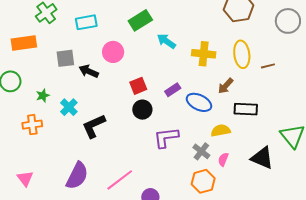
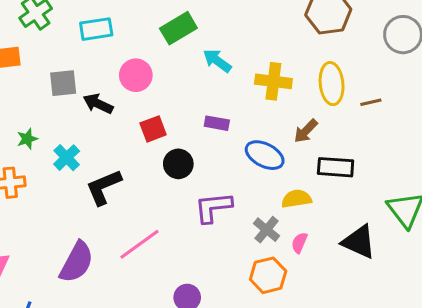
red square: (138, 86) -> (153, 129), moved
purple rectangle: (173, 90) -> (217, 123), moved, turned 42
pink line: (120, 180) -> (139, 244), moved

